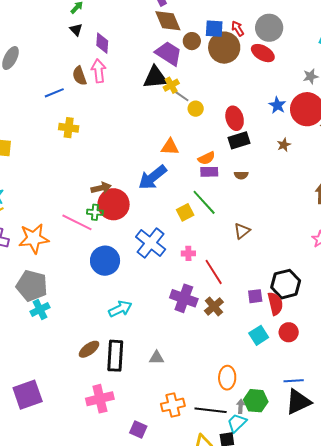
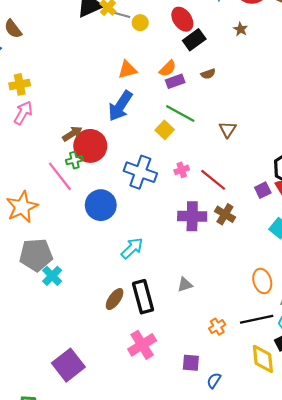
pink arrow: (99, 71) -> (23, 113), moved, turned 55
pink line: (77, 222) -> (60, 176), turned 44
orange cross: (173, 405) -> (217, 327), size x0.7

